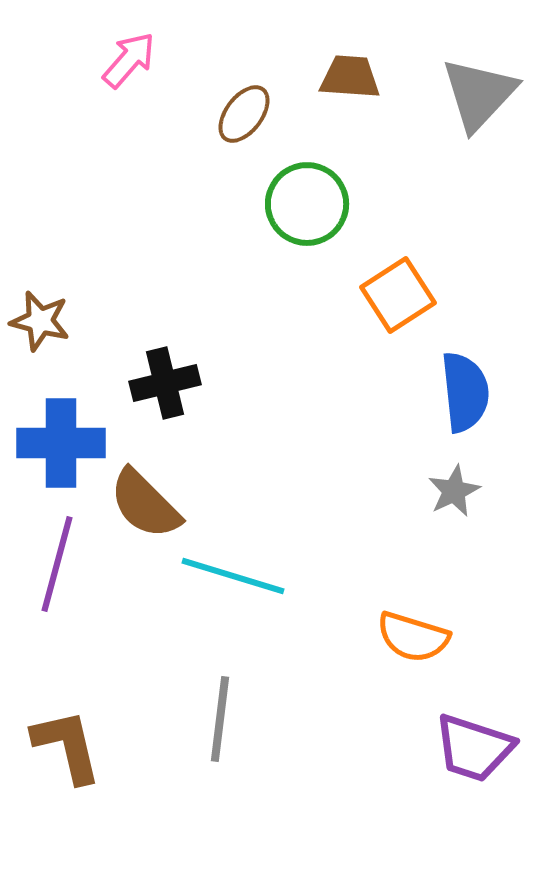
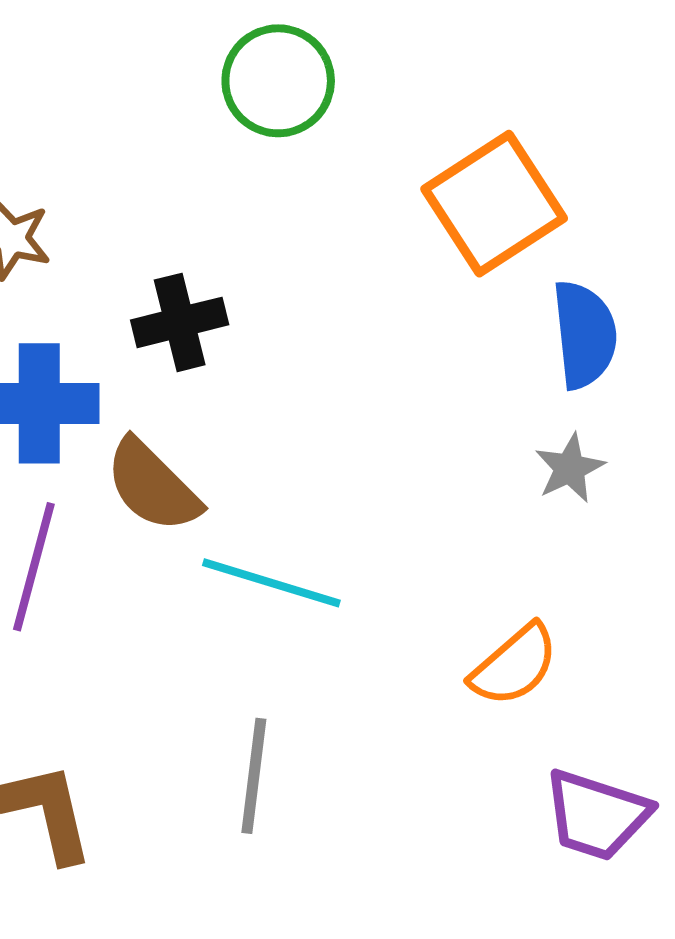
green circle: (307, 204) -> (278, 81), moved
orange square: (398, 295) -> (494, 204), size x1.4
orange semicircle: (413, 637) -> (514, 665), turned -58

